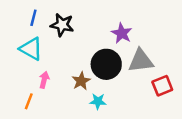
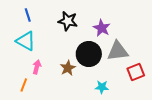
blue line: (33, 18) -> (28, 15), turned -32
black star: (62, 25) -> (68, 21), moved
cyan star: (98, 101) -> (102, 87), moved

